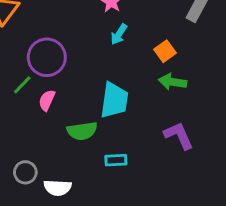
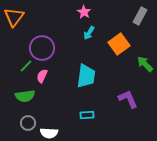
orange square: (165, 51) -> (119, 44), size x1.5
green arrow: (173, 82) -> (145, 64), moved, turned 36
green semicircle: (82, 131) -> (25, 96), moved

